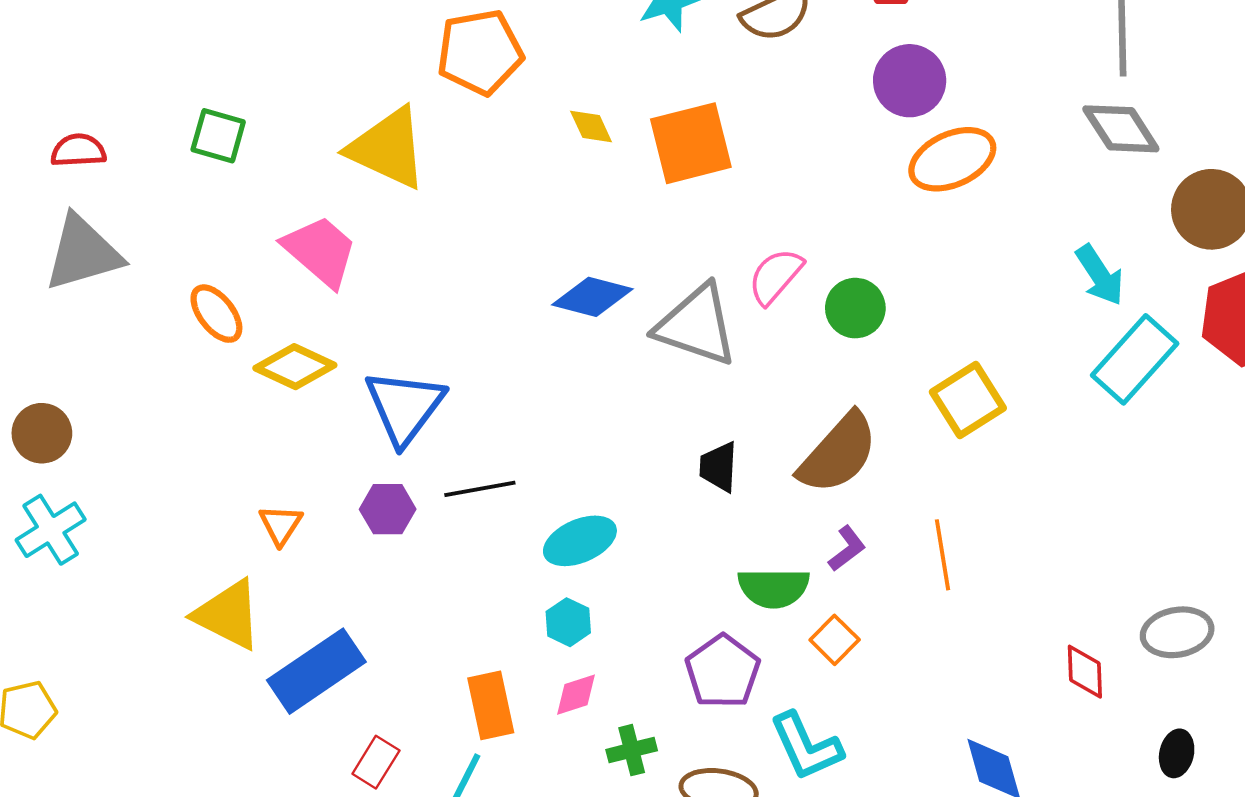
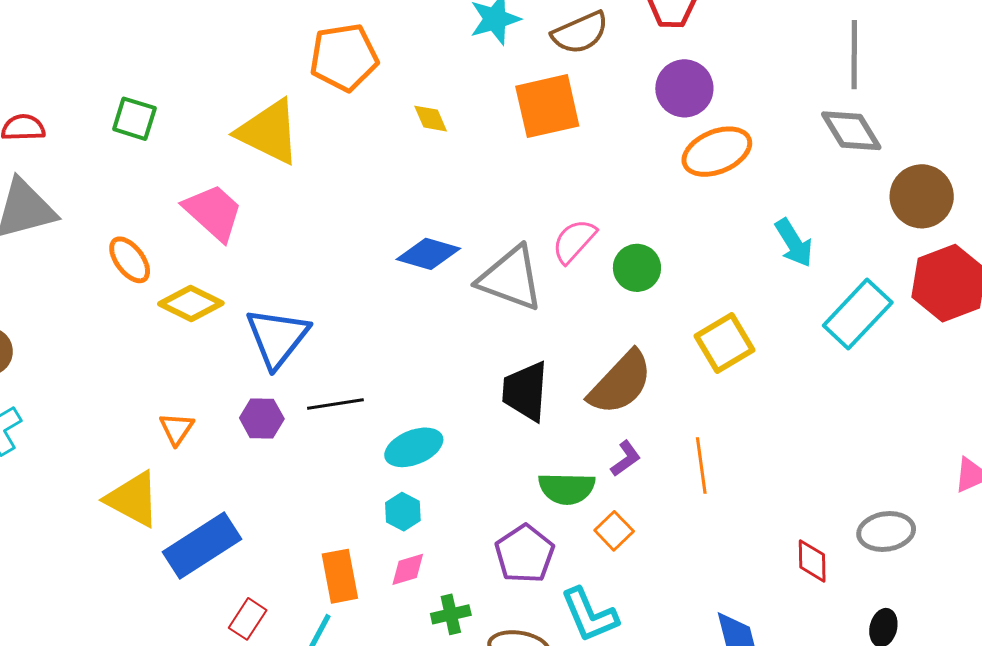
orange square: (691, 143) -> (547, 106), moved
cyan arrow: (1100, 275) -> (794, 243), moved
black trapezoid: (719, 467) -> (525, 391), size x1.5

